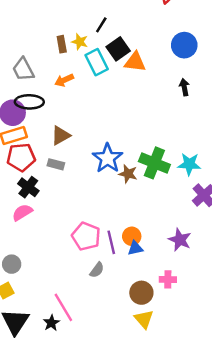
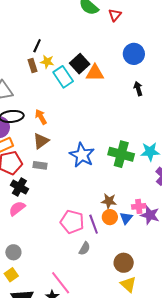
black line: (101, 25) -> (37, 46), moved
orange arrow: (64, 80) -> (41, 117), moved, turned 91
brown star: (128, 174) -> (109, 201), moved
blue triangle: (135, 248) -> (126, 218), moved, turned -32
pink cross: (168, 279) -> (139, 206), moved

